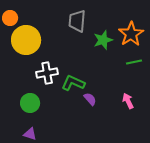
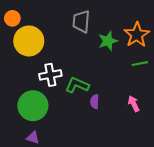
purple semicircle: (90, 99) -> (95, 102), turned -136
green circle: (30, 103) -> (33, 106), size x1.5

